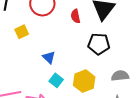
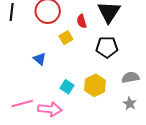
yellow square: (22, 32) -> (66, 38), moved
blue triangle: (49, 57) -> (40, 59), moved

